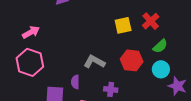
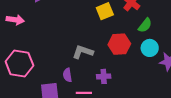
pink arrow: (31, 32) -> (15, 20), moved, turned 48

